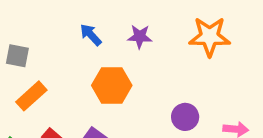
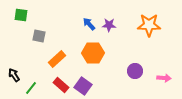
blue arrow: (91, 35) -> (89, 24), moved
orange rectangle: (31, 96) -> (57, 59), moved

